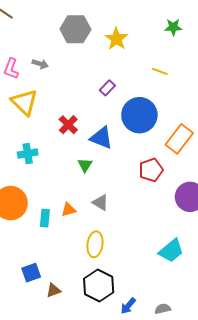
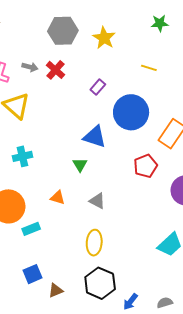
red cross: (68, 125) -> (55, 70), moved
orange triangle: (69, 210) -> (58, 198), moved, turned 35
cyan rectangle: (45, 218) -> (31, 229), moved, turned 66

